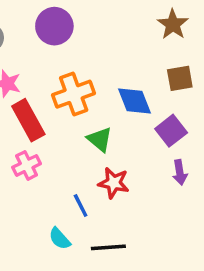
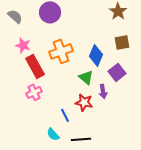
blue diamond: (135, 101) -> (96, 55), turned 45
green triangle: (100, 139) -> (86, 77), moved
purple arrow: (180, 172) -> (103, 91), moved

